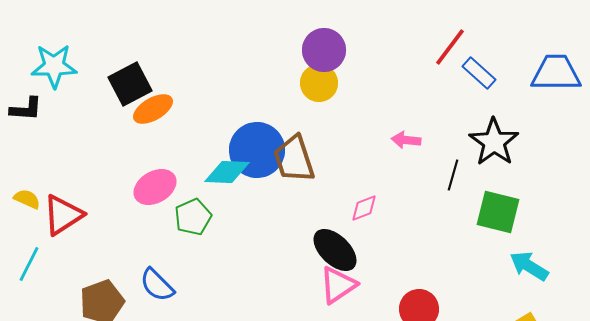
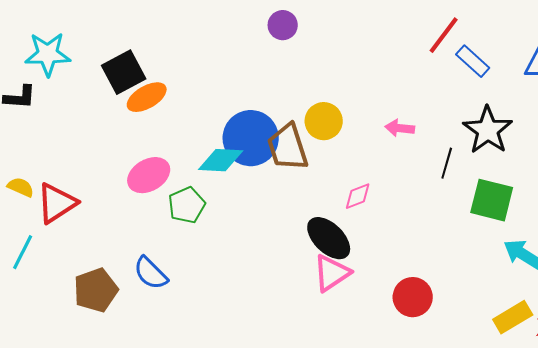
purple circle: (324, 50) -> (283, 25), moved, size x0.7
yellow circle: (319, 83) -> (324, 121), moved

